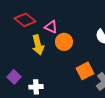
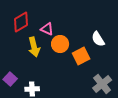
red diamond: (25, 20) -> (21, 22), turned -70
orange square: (85, 71) -> (81, 56), moved

